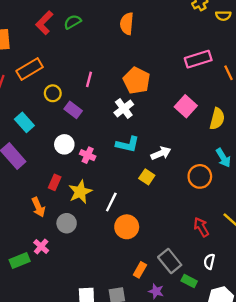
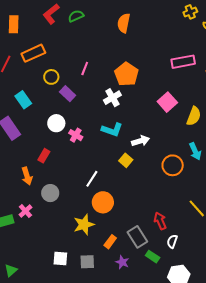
yellow star: (80, 192) -> (84, 225), moved
red arrow: (201, 227) -> (160, 221), moved

